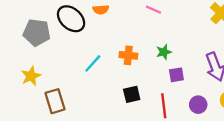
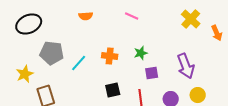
black ellipse: (71, 19) -> (29, 24), moved, turned -65
gray pentagon: (37, 32) -> (52, 53), moved

